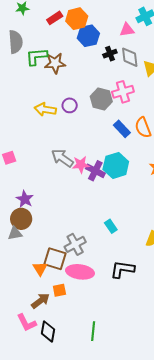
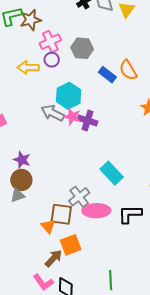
pink cross: (123, 92) -> (50, 42), moved
pink star: (81, 165) -> (72, 117), turned 30
cyan hexagon: (116, 165) -> (69, 96), moved
cyan rectangle: (111, 226) -> (112, 173), size x1.6
pink ellipse: (80, 272) -> (96, 211), moved
orange square: (59, 290) -> (71, 245), size x1.5

